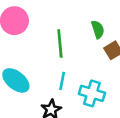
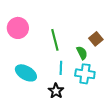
green semicircle: (98, 29) -> (82, 53), moved

